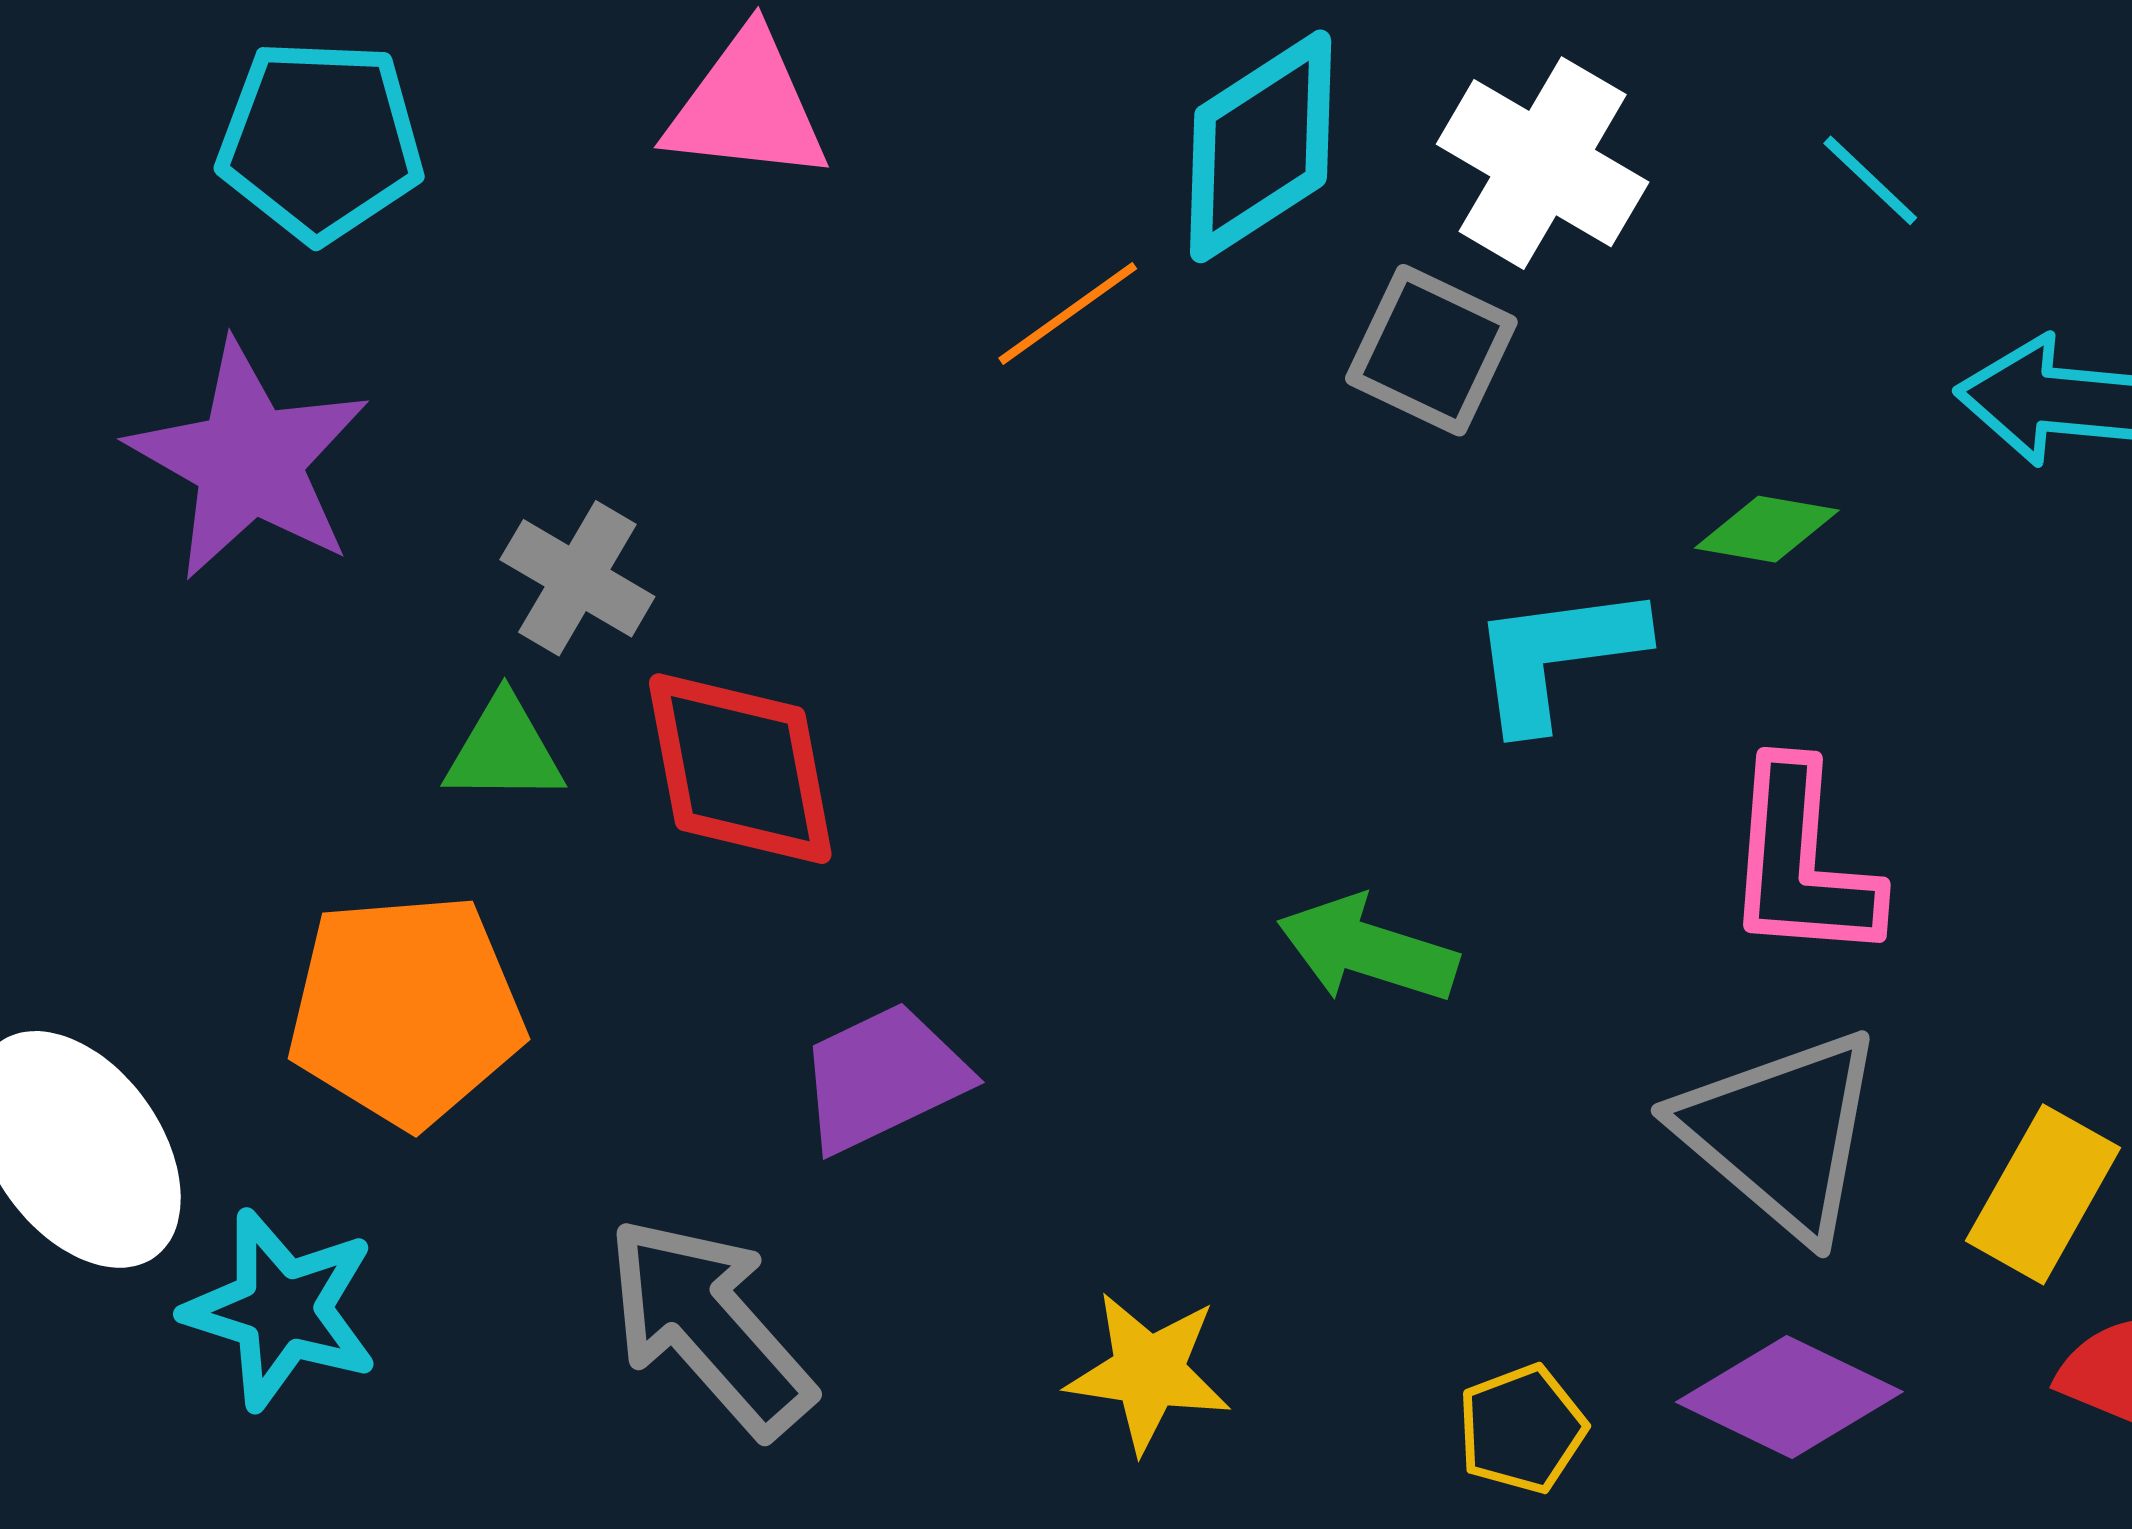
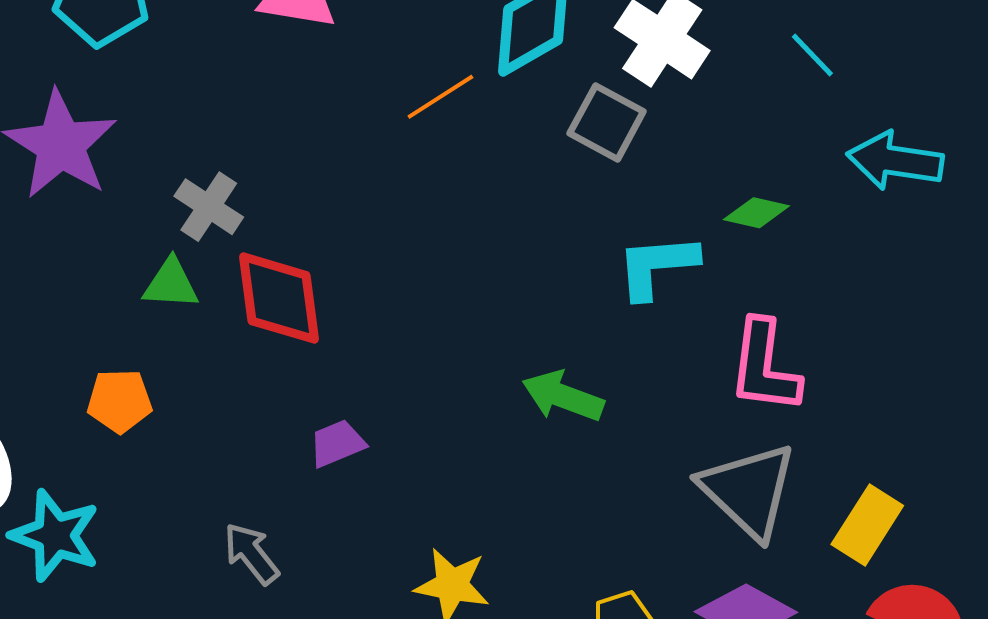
orange pentagon: (406, 1010) -> (120, 401), size x0.6
purple trapezoid: (883, 1077) -> (337, 443), size x0.7
gray arrow: (709, 1326) -> (251, 554), size x0.6

